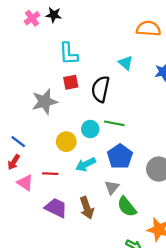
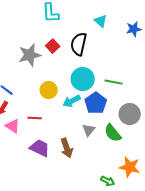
red square: (71, 82) -> (53, 46), moved, turned -32
green line: (114, 123) -> (114, 82), moved
cyan circle: (90, 129) -> (83, 79), moved, size x1.5
cyan arrow: (86, 164) -> (72, 101), moved
green semicircle: (127, 207) -> (113, 133), moved

